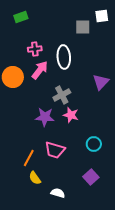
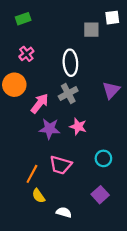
pink cross: (35, 49) -> (26, 54), moved, turned -32
pink arrow: (40, 70) -> (40, 103), moved
gray cross: (62, 95) -> (68, 93), moved

